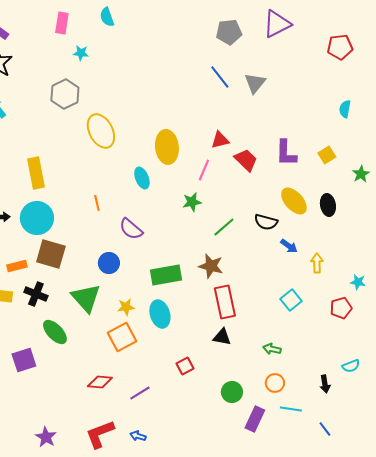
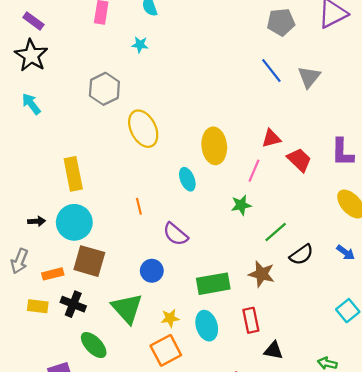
cyan star: (81, 53) -> (140, 45), moved
black semicircle: (266, 222) -> (301, 255), moved, turned -50
red rectangle: (225, 302) -> (251, 320), moved, size x0.7

